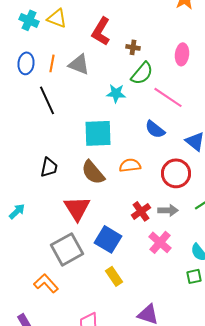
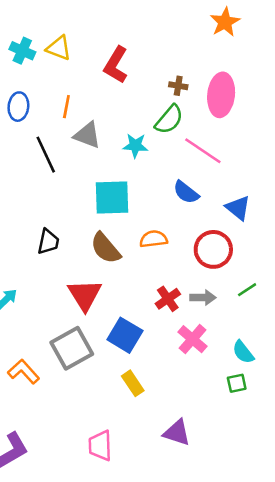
brown cross: (133, 47) -> (178, 86), moved
pink ellipse: (182, 54) -> (221, 95), size x1.5
orange line: (52, 63) -> (66, 107), moved
gray triangle: (79, 64) -> (87, 135), moved
orange L-shape: (46, 283) -> (24, 372), moved

